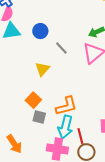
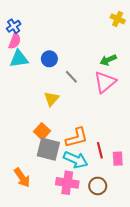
gray square: (39, 117) -> (48, 149), size x1.6
cyan arrow: (65, 127) -> (76, 160), turned -80
red line: (80, 136) -> (100, 150), moved

